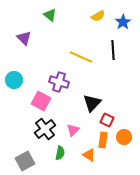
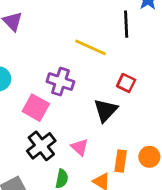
black line: (113, 50) -> (126, 24), moved
red square: (107, 120) -> (126, 83), moved
pink triangle: (73, 130) -> (80, 147), turned -32

